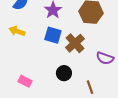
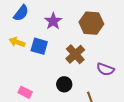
blue square: (53, 35) -> (39, 46), moved

